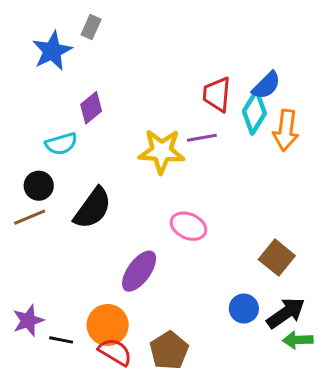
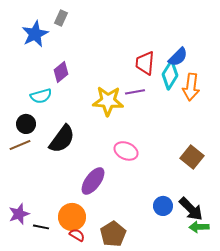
brown square: (277, 258) -> (192, 157), moved
black arrow: (286, 313) -> (191, 209), turned 80
red semicircle: (115, 352) -> (77, 235), size x0.7

